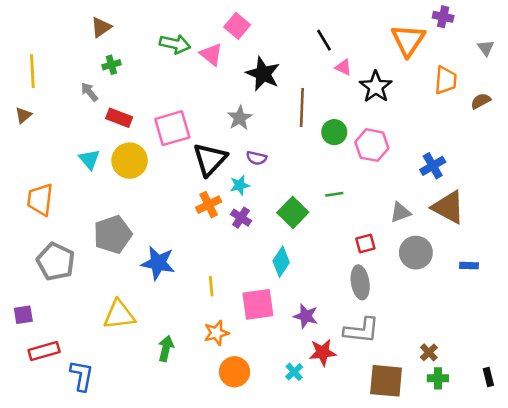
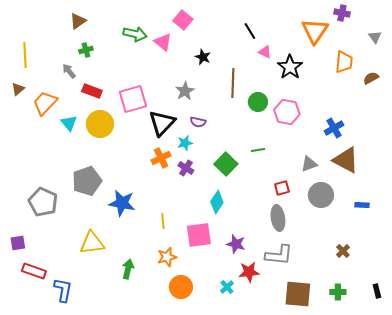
black star: (263, 74) -> (203, 57), size x0.6
orange trapezoid: (40, 199) -> (45, 103), moved, turned 36
red rectangle: (44, 351) -> (34, 271), turned 35
brown cross: (429, 352) -> (343, 251), moved

